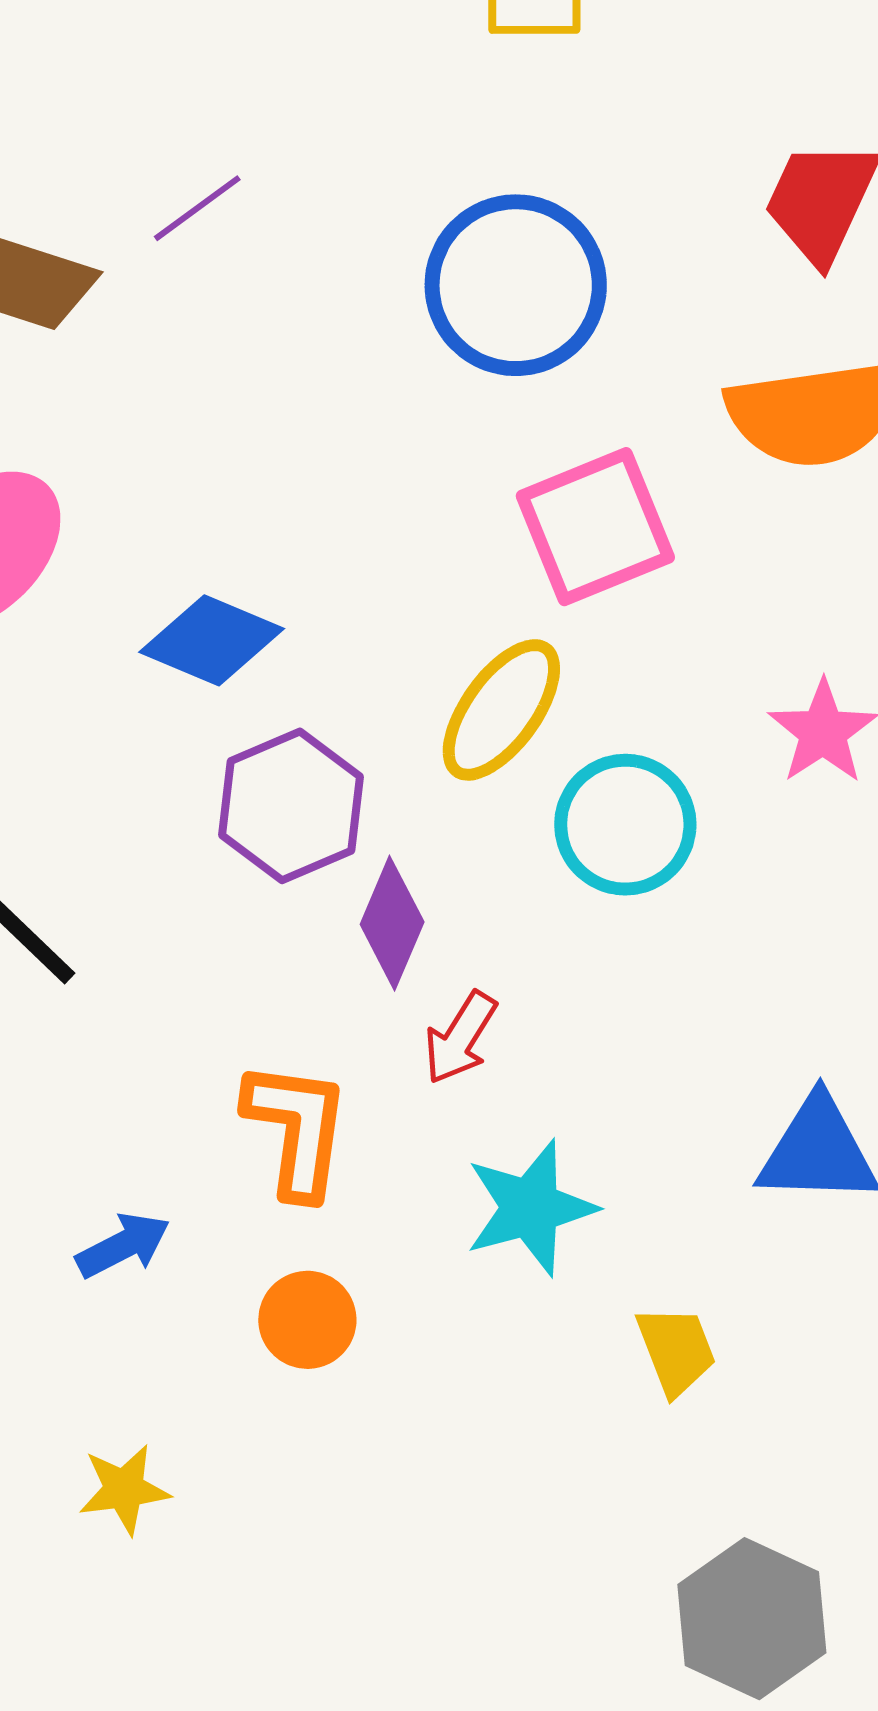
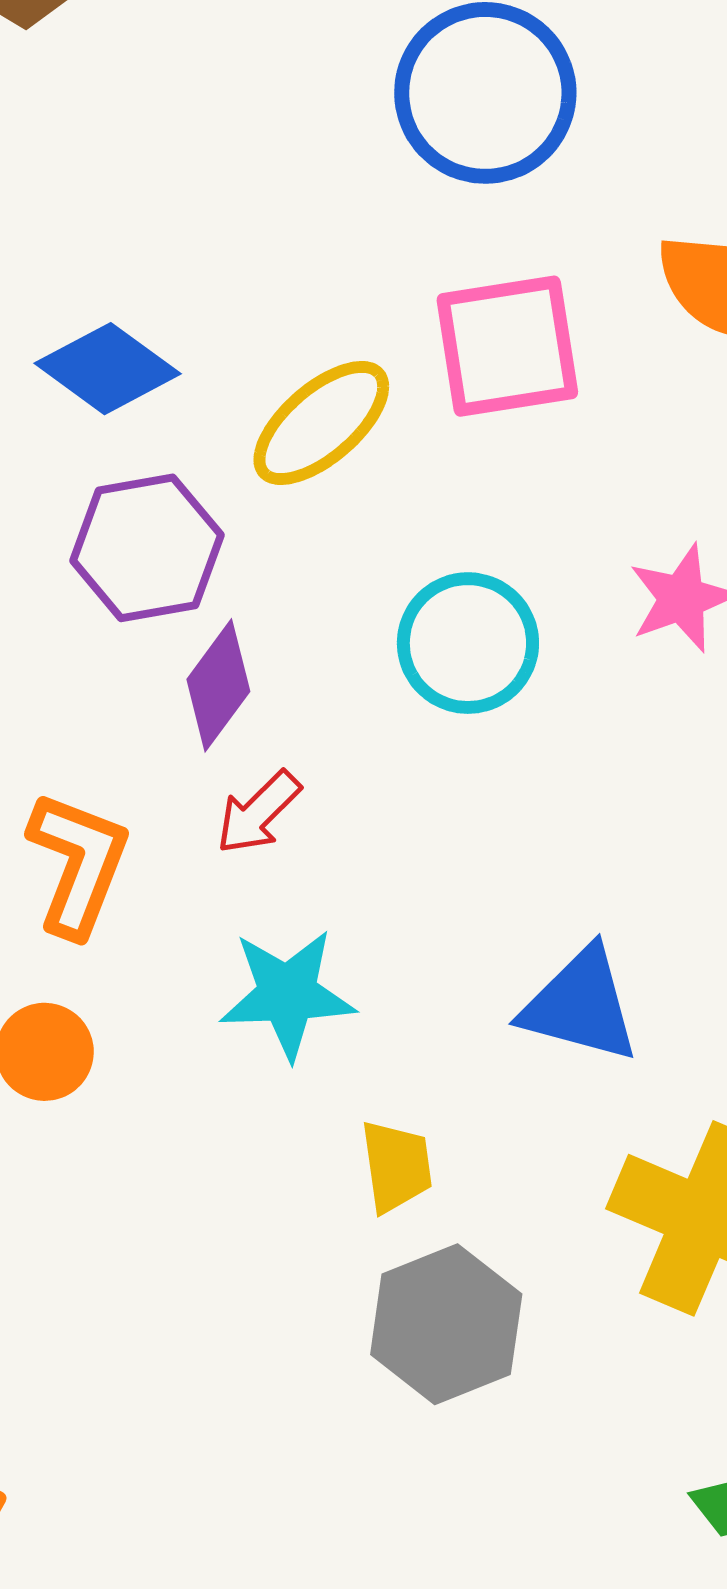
yellow ellipse: (501, 710) -> (321, 423), moved
gray hexagon: (752, 1619) -> (446, 1324), moved

